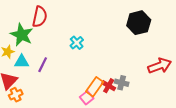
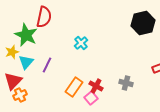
cyan triangle: (22, 62) -> (26, 62), turned -49
red cross: (109, 86) -> (96, 86), moved
orange rectangle: (95, 87) -> (74, 87), moved

